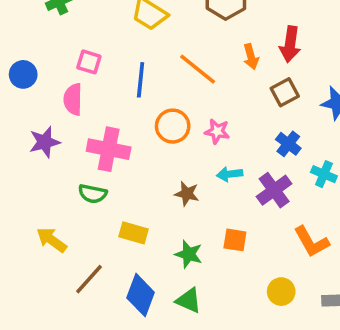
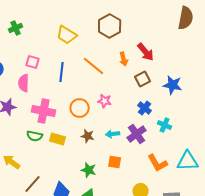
red arrow: (290, 44) -> (146, 52), turned -48
orange circle: (173, 126) -> (80, 108), moved
cyan arrow: (230, 174) -> (113, 134), moved
yellow rectangle: (133, 233) -> (58, 139), moved

